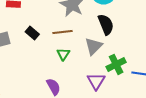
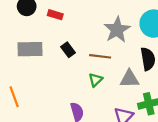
gray triangle: (94, 46) -> (129, 79), turned 30

